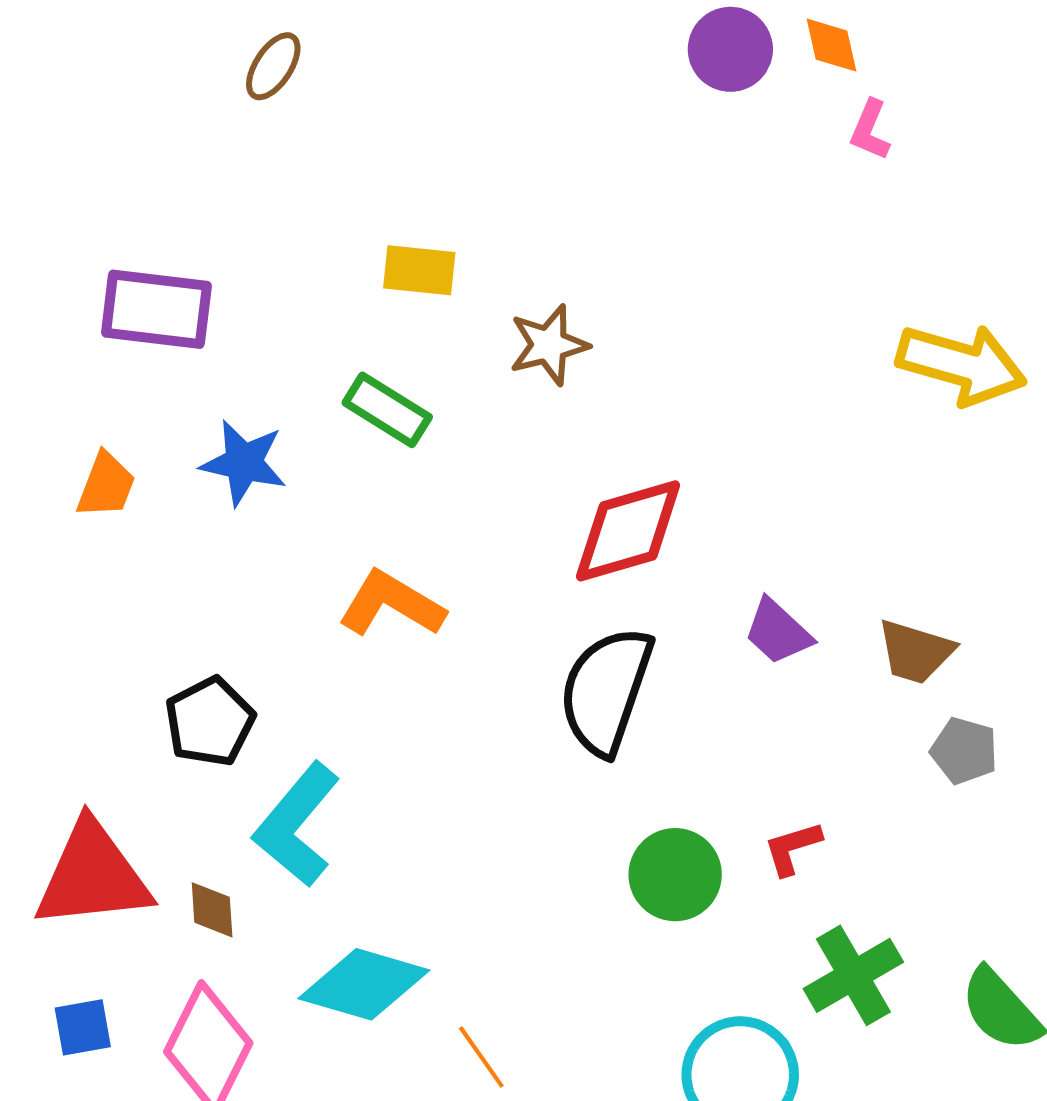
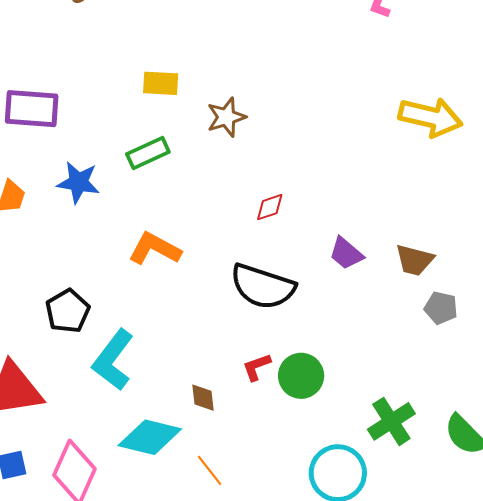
green rectangle: (387, 410) -> (148, 153), turned -54
red diamond: (628, 531) -> (270, 207), size x0.5
black semicircle: (606, 691) -> (263, 287), turned -88
red L-shape: (792, 848) -> (257, 367), moved
brown diamond: (212, 910) -> (203, 398), moved

